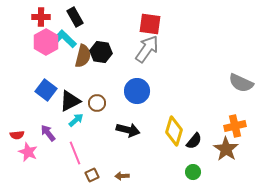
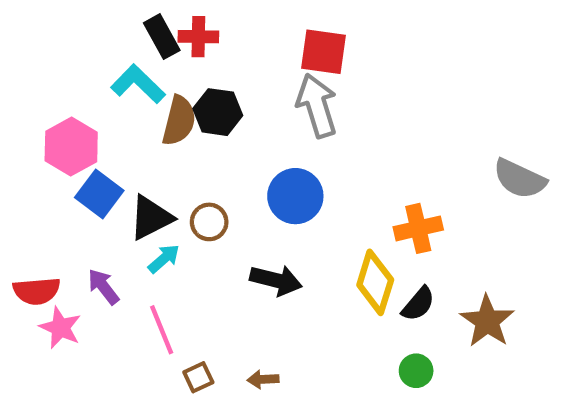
red cross: (41, 17) -> (198, 37), moved
pink hexagon: (46, 42) -> (71, 147), moved
gray arrow: (147, 49) -> (317, 106), turned -52
orange cross: (235, 126) -> (418, 228), moved
red semicircle: (17, 135) -> (37, 291), size x1.5

